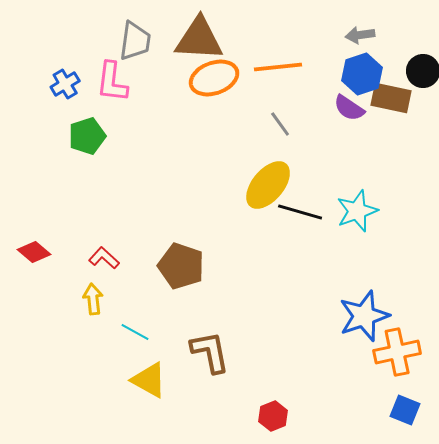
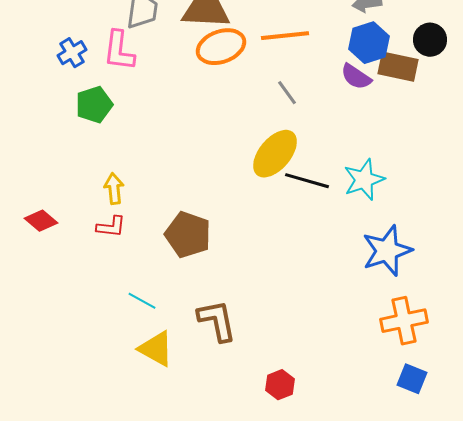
red L-shape: (104, 258) -> (111, 227), turned 144
yellow arrow: (93, 299) -> (114, 189), moved
blue star: (364, 316) -> (387, 251), moved

